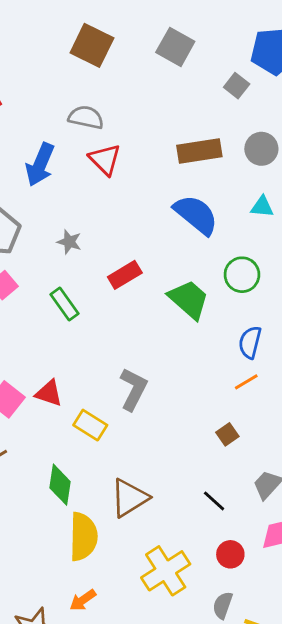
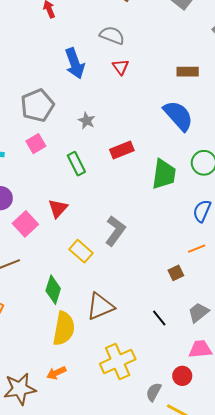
brown rectangle: (199, 151) -> (188, 72), size x0.7
red triangle: (105, 159) -> (121, 67), size x0.7
blue arrow: (40, 165) -> (75, 63), turned -52
green trapezoid: (189, 299) -> (164, 174), turned 48
orange line: (246, 382) -> (197, 249), moved
red triangle: (49, 393) -> (58, 208), moved, turned 45
red circle: (230, 554) -> (182, 376), moved

